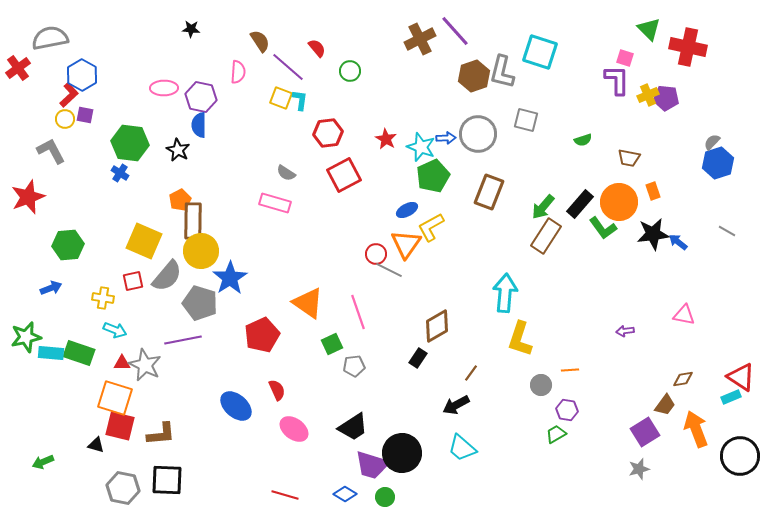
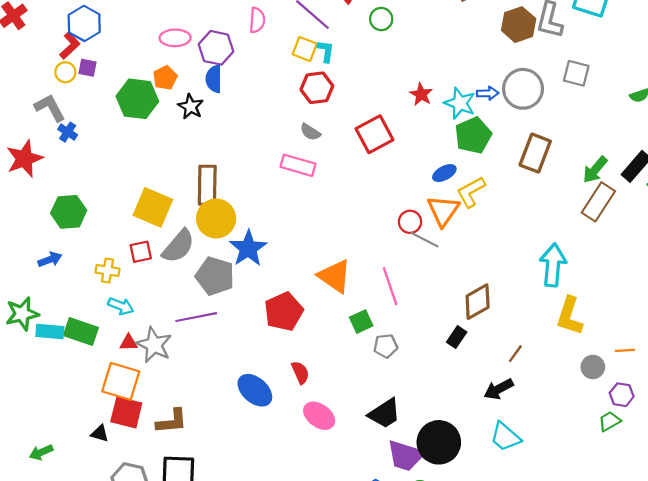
red hexagon: (328, 133) -> (317, 88), moved
blue cross: (120, 173) -> (68, 132), moved
orange pentagon: (180, 200) -> (165, 78), moved

